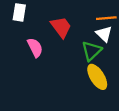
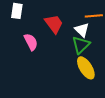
white triangle: (104, 34) -> (82, 30), moved

